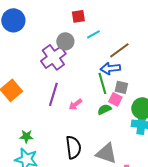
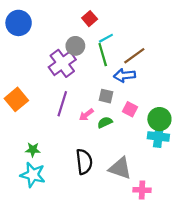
red square: (78, 16) -> (90, 19), turned -32
green line: (102, 83) -> (103, 55), moved
gray square: (121, 87) -> (106, 96), moved
green semicircle: (104, 109) -> (105, 122), moved

